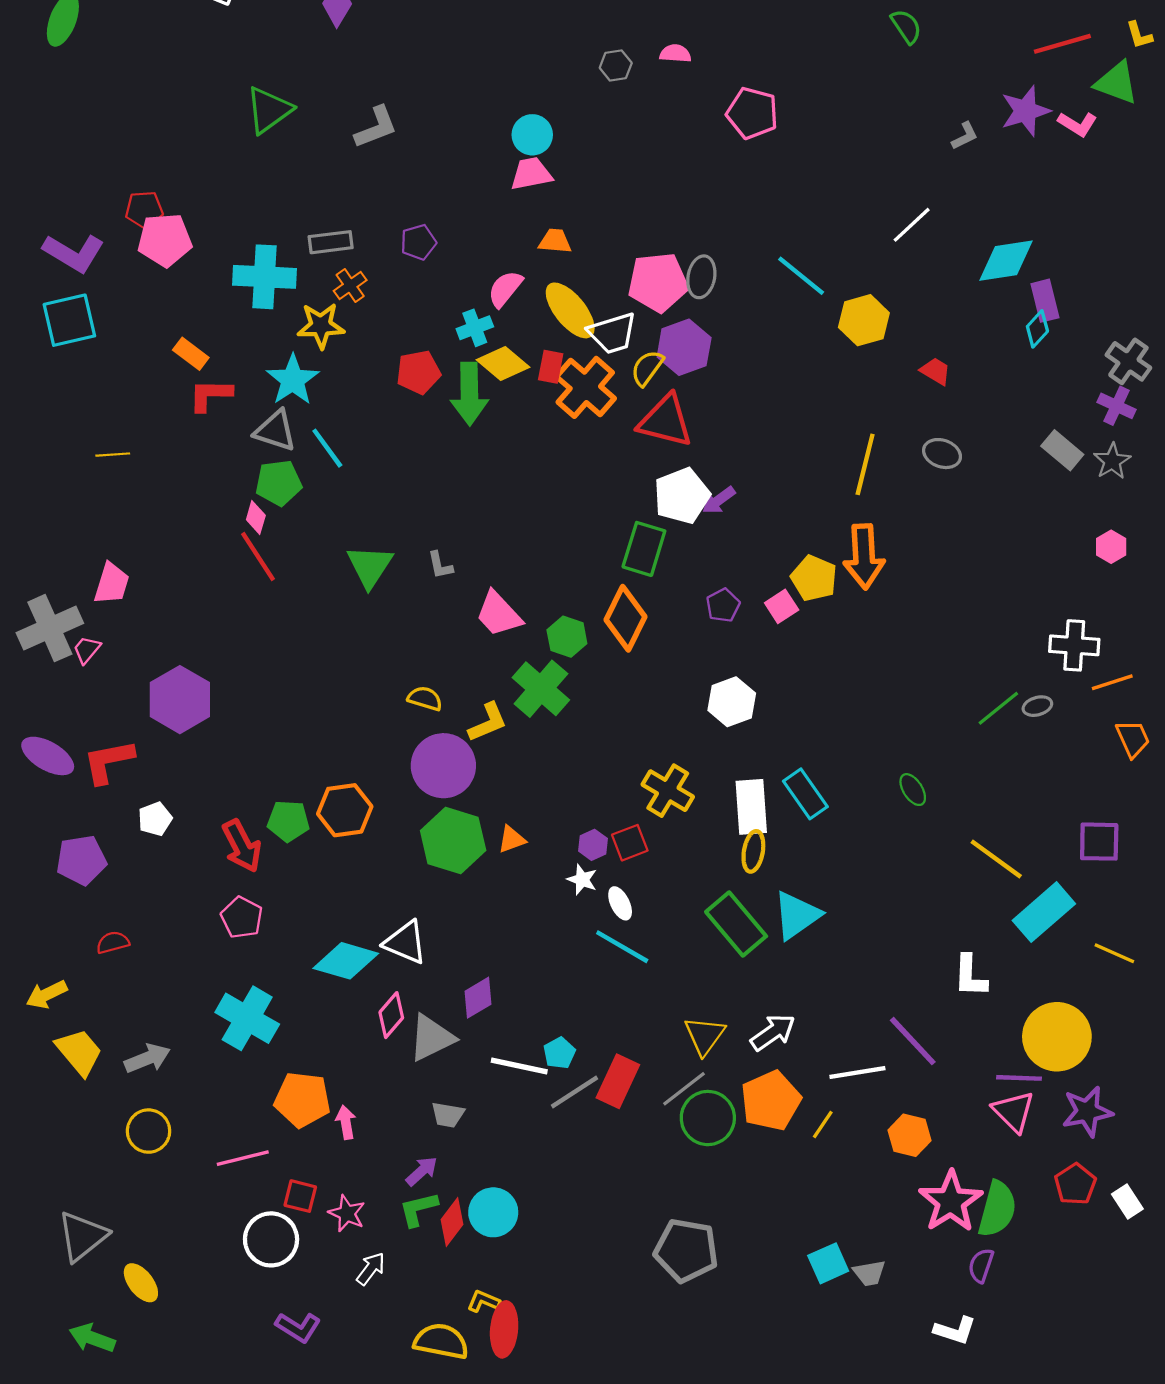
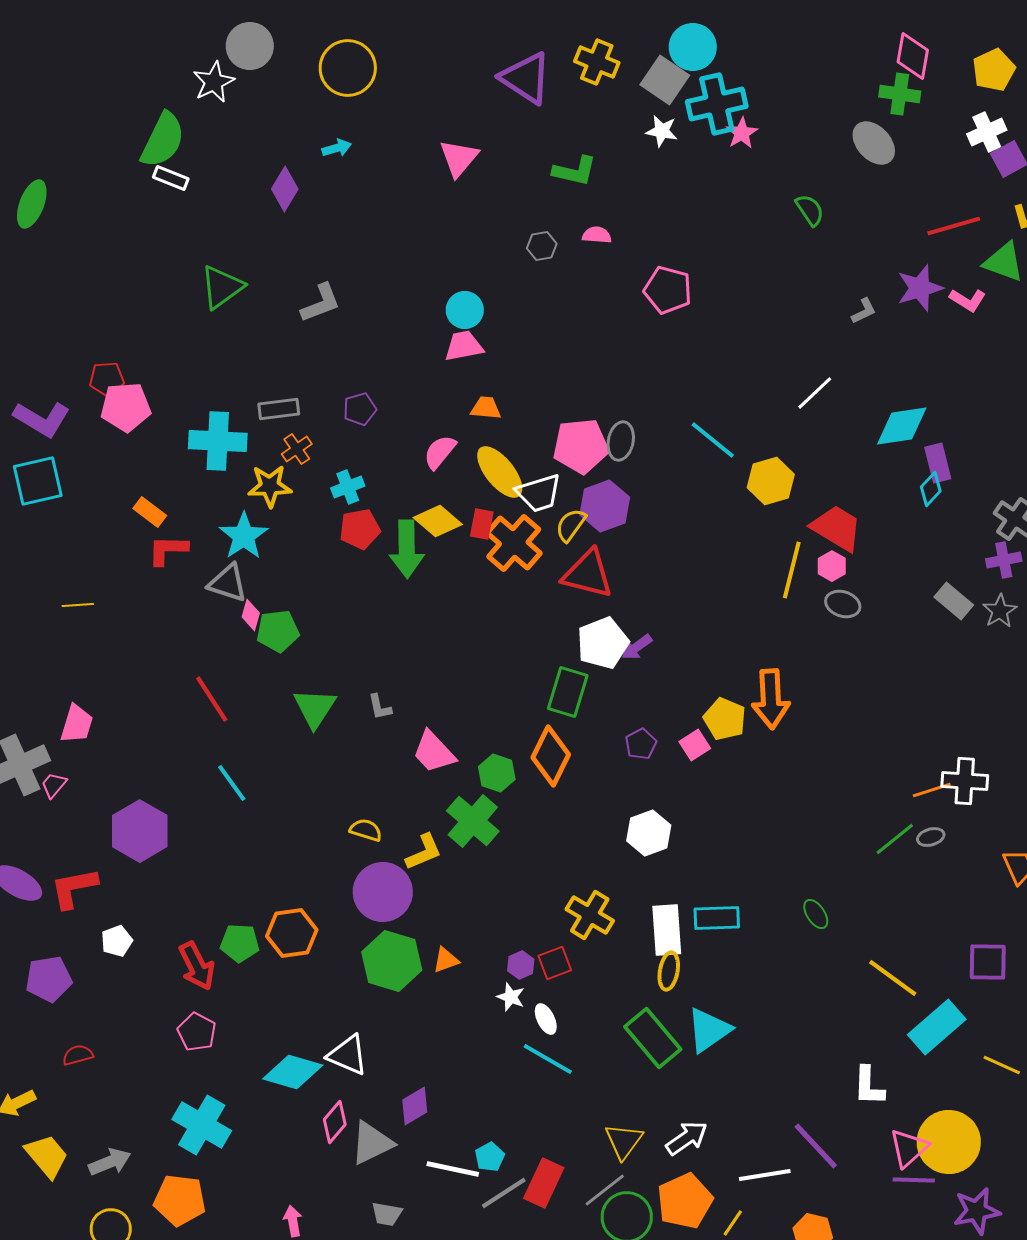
cyan cross: (475, 328) -> (348, 487), moved
red trapezoid: (935, 371) -> (837, 528), size x1.8
purple cross: (1117, 406) -> (1004, 560), turned -36
cyan line: (327, 448) -> (232, 783), moved
yellow line: (865, 464) -> (792, 570), moved
green pentagon: (279, 483) -> (278, 631), moved
pink diamond: (256, 517) -> (251, 615), moved
pink hexagon: (1111, 547) -> (832, 566), moved
orange line: (1112, 682) -> (932, 790), moved
cyan rectangle: (805, 794) -> (717, 918), turned -57
orange pentagon: (302, 1100) -> (180, 1200), moved
pink triangle: (1014, 1112) -> (909, 1148), moved, turned 33

